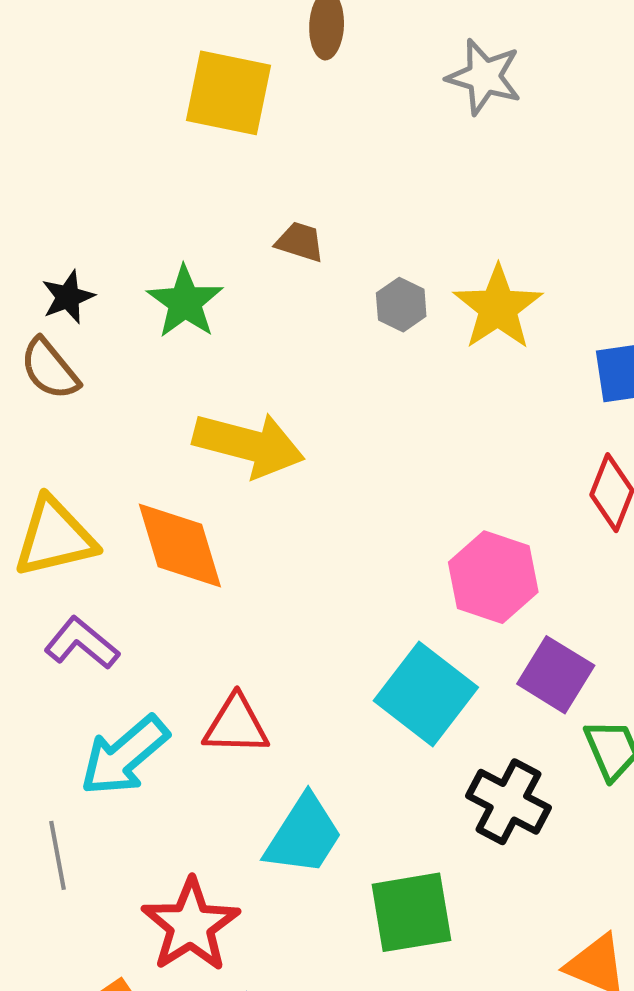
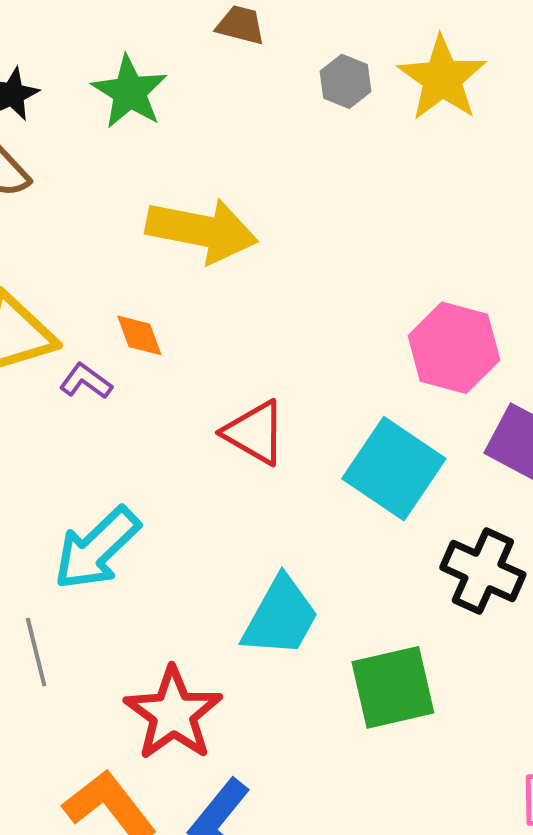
orange diamond: (180, 545) -> (139, 335), size x0.5
purple L-shape: (82, 643) -> (86, 381), moved, size x0.7
red triangle: (236, 725) -> (255, 433), moved, turned 32

